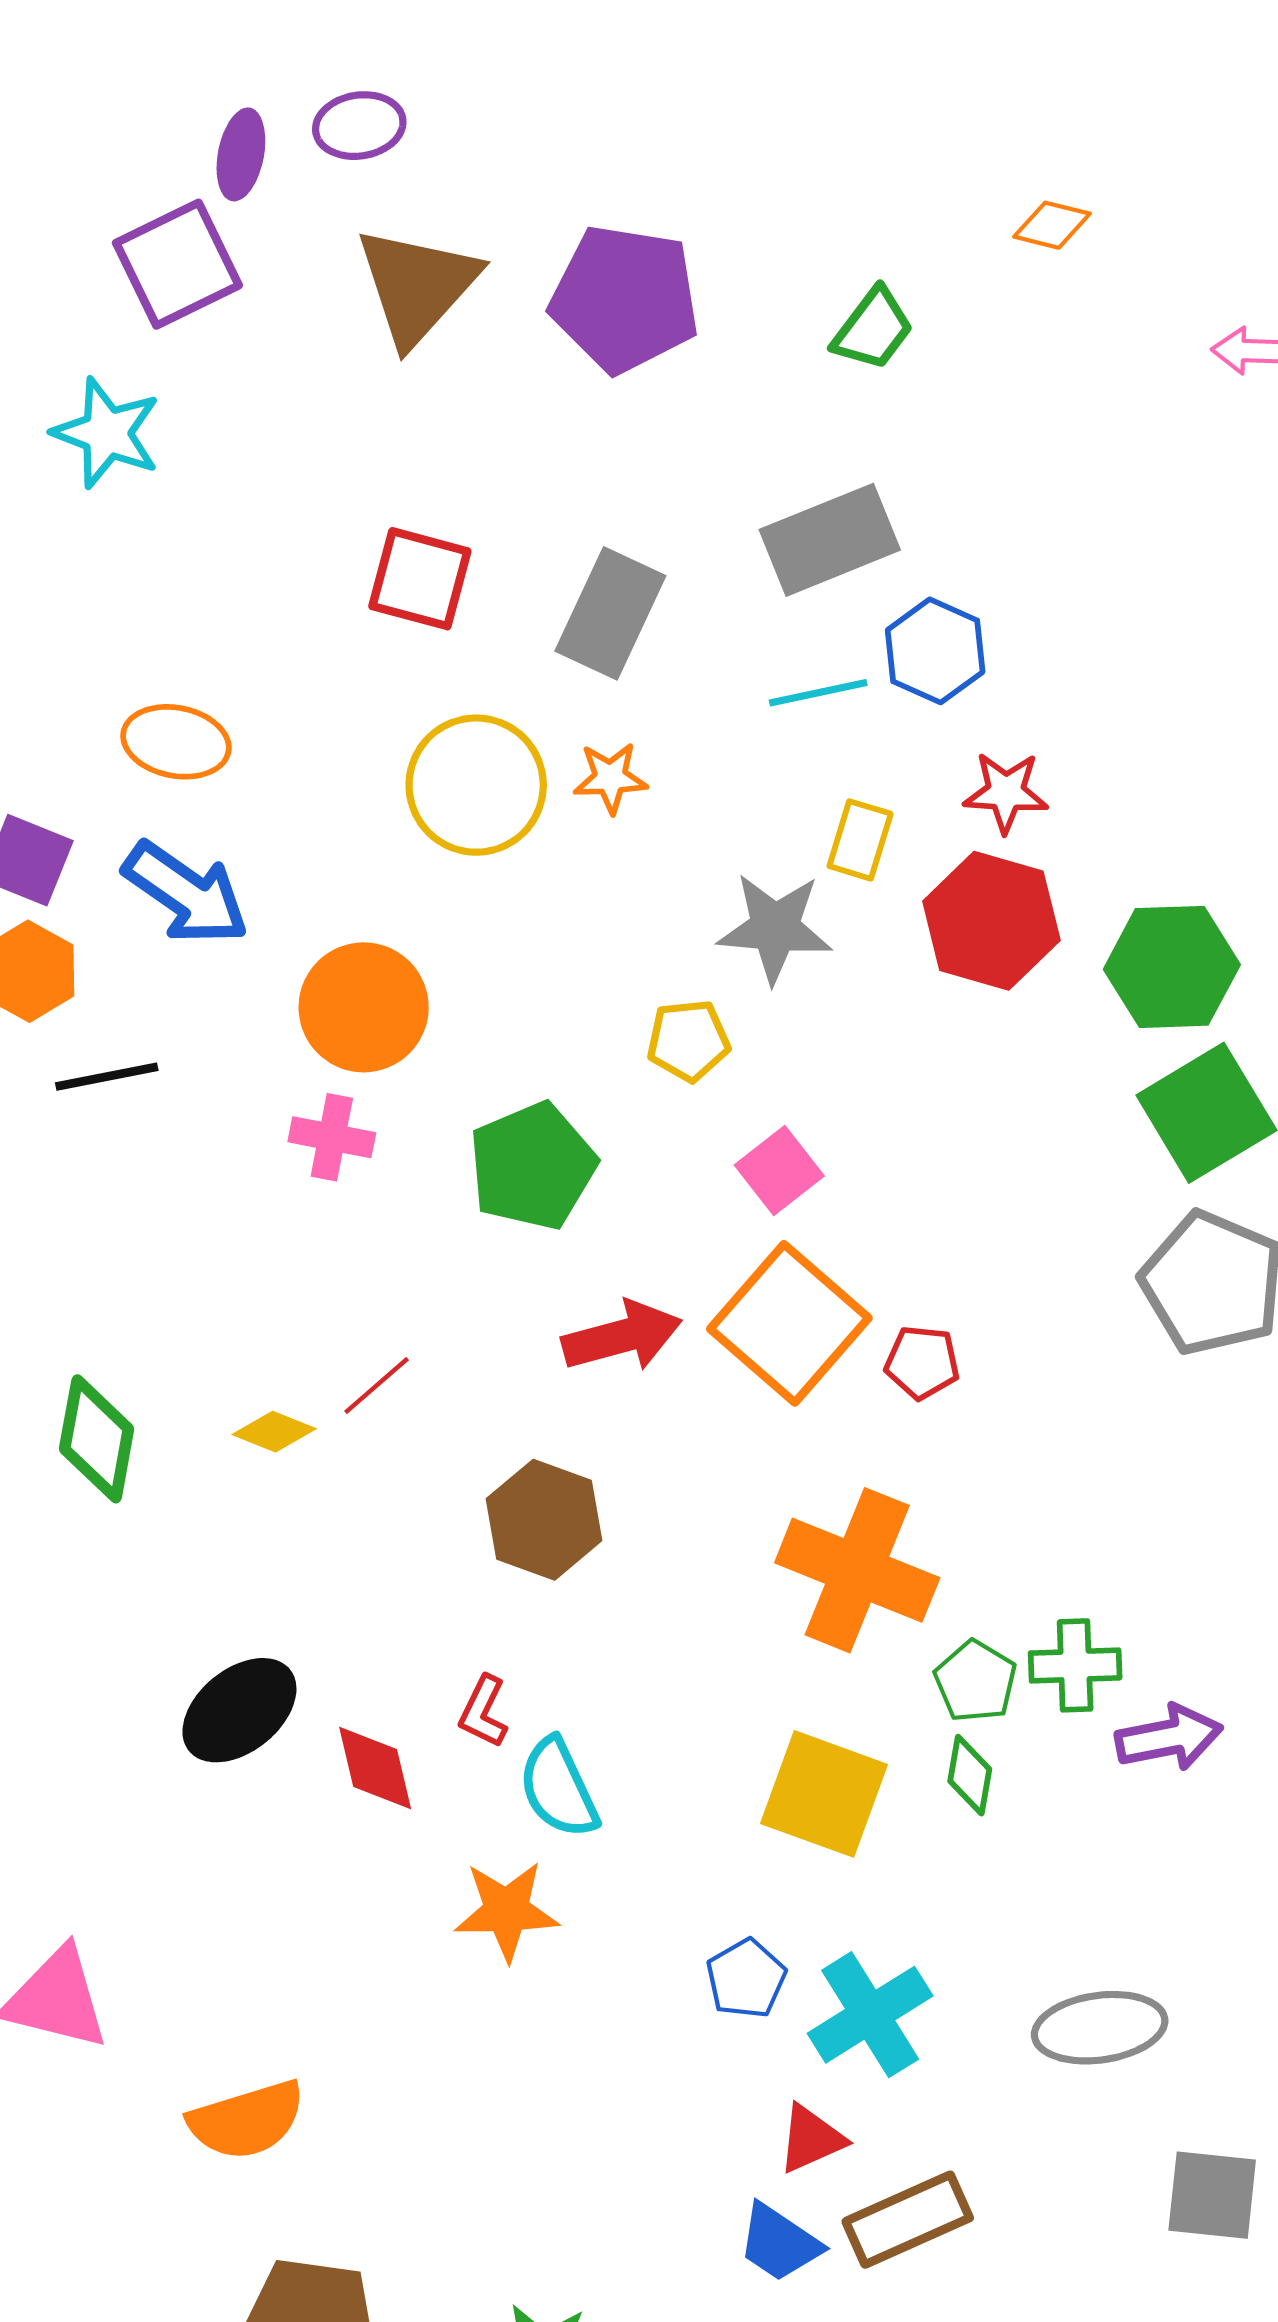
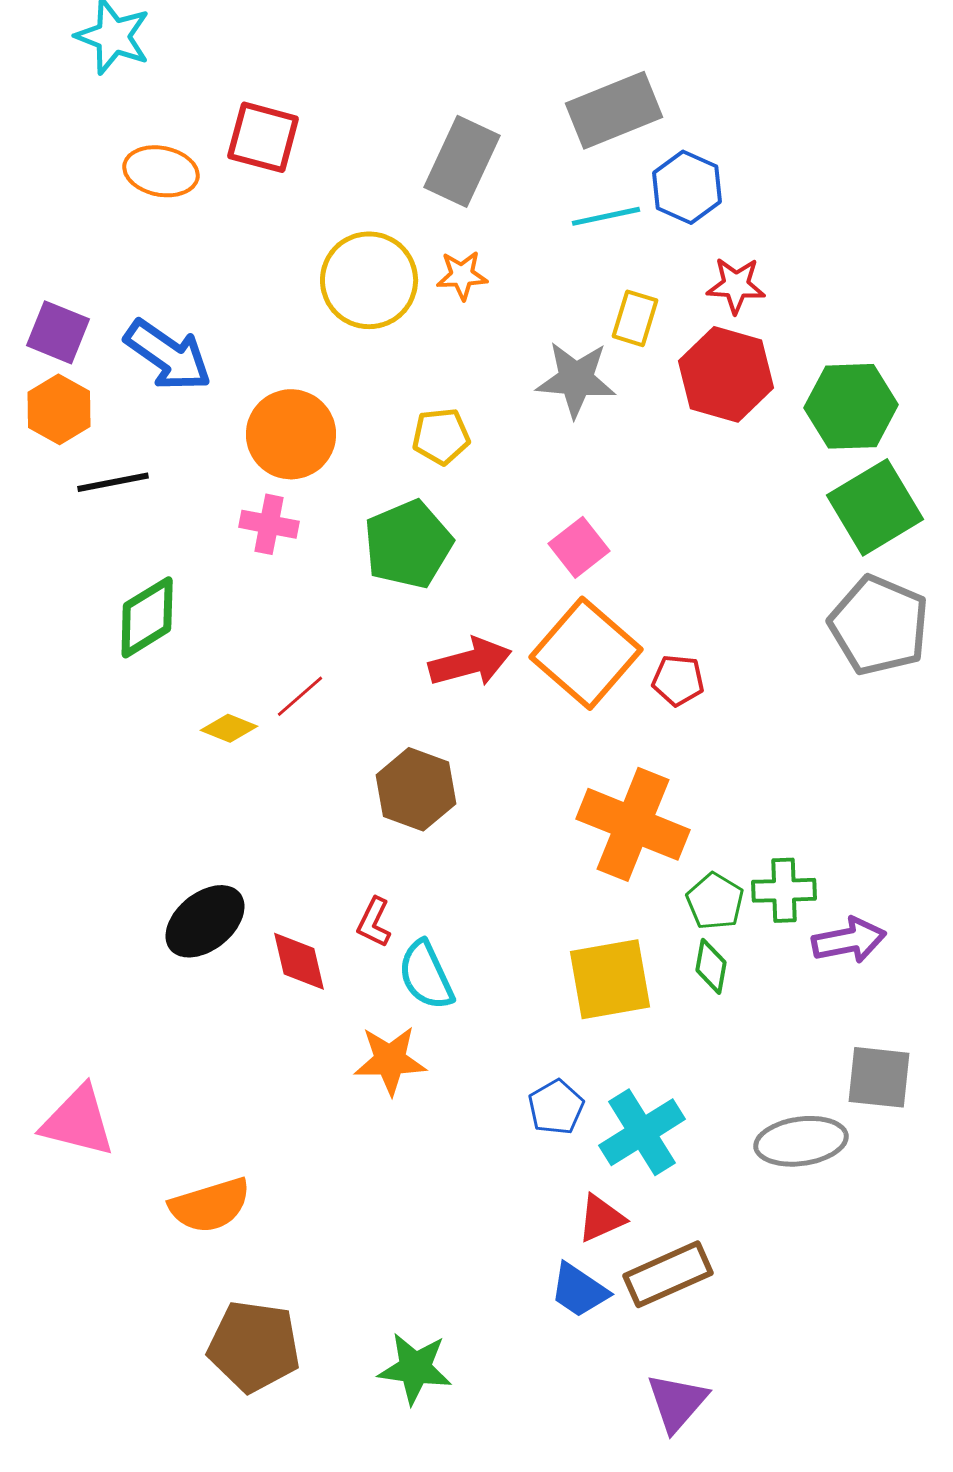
red square: (420, 579) -> (263, 137), moved
orange ellipse: (176, 742) -> (161, 171), moved
yellow pentagon: (688, 1041) -> (441, 436), moved
green diamond: (97, 1439) -> (147, 617), moved, turned 48
yellow square: (824, 1794) -> (610, 979), turned -30
gray square: (1212, 2195) -> (879, 1077), moved

